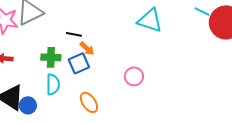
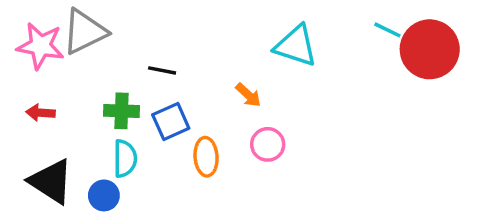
orange arrow: (87, 48) -> (248, 95), moved
orange ellipse: (89, 102) -> (206, 157), moved, turned 30
blue circle: (28, 105) -> (104, 195), moved

